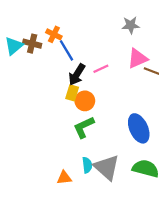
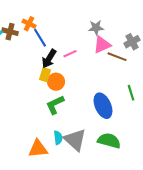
gray star: (131, 25) -> (96, 28), moved
orange triangle: (64, 178) -> (38, 149), size x1.5

